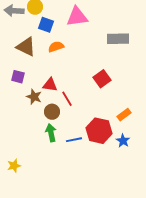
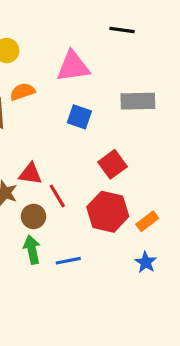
blue square: (46, 25) -> (79, 117), moved
orange semicircle: (56, 47) -> (22, 92), moved
red hexagon: (99, 131) -> (108, 212), moved

